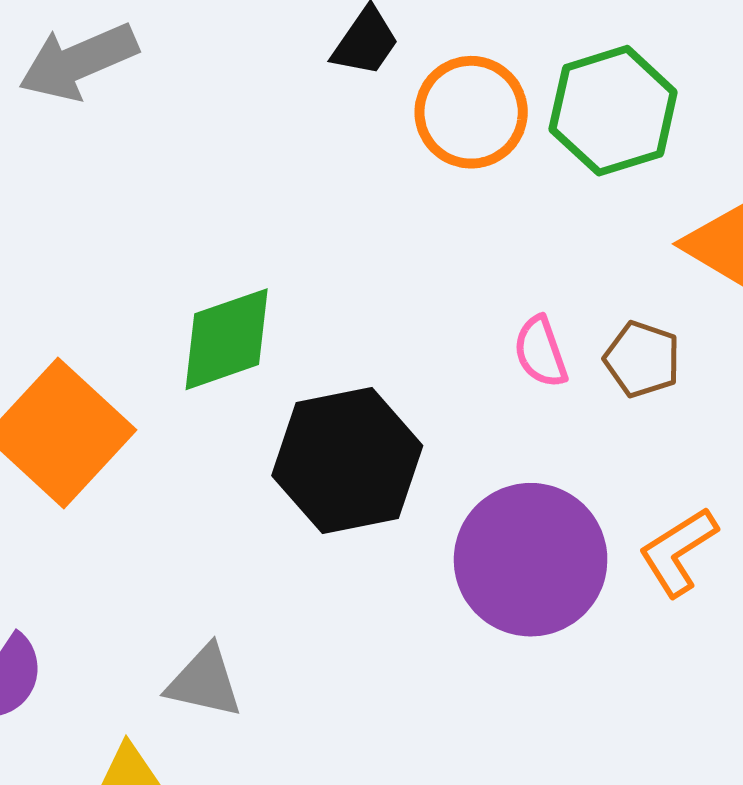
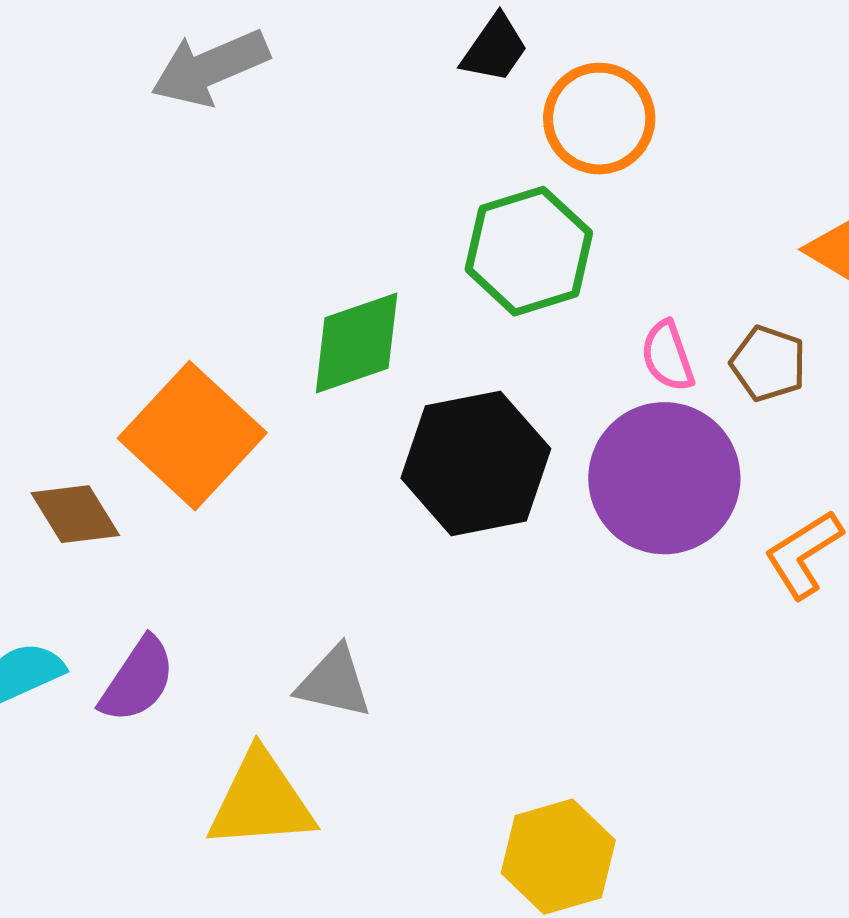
green hexagon: (613, 111) -> (529, 251), moved
purple circle: (531, 560) -> (664, 478), moved

